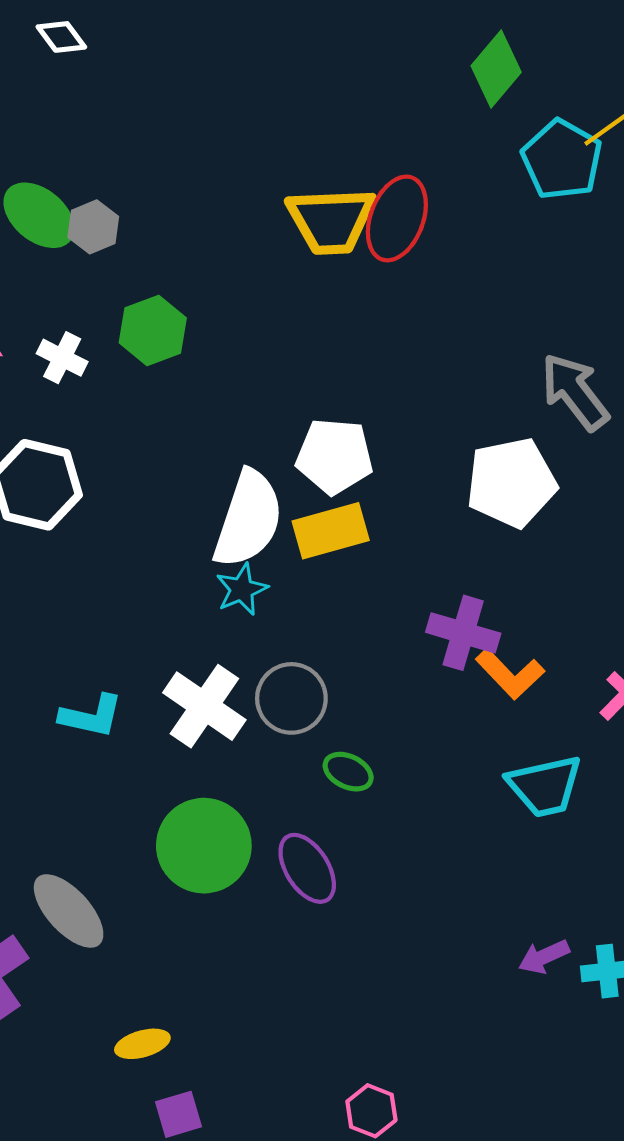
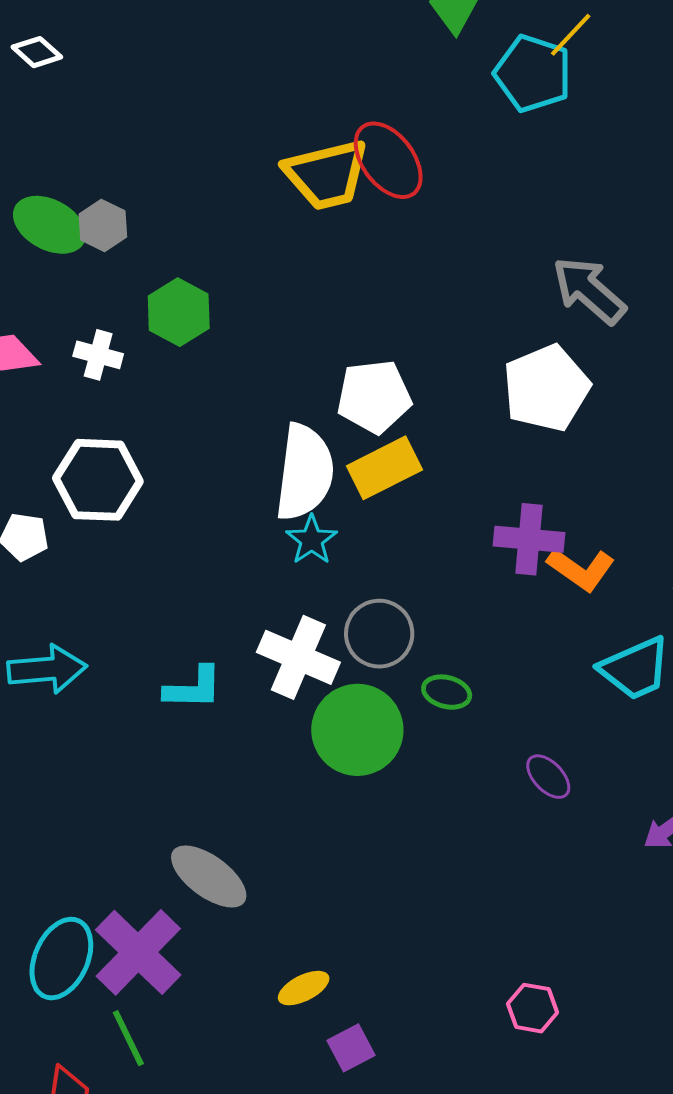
red ellipse: (397, 218) -> (388, 160), turned -46
green circle: (204, 846) -> (357, 730), moved
purple ellipse: (307, 868) -> (548, 777), moved, size x0.7

